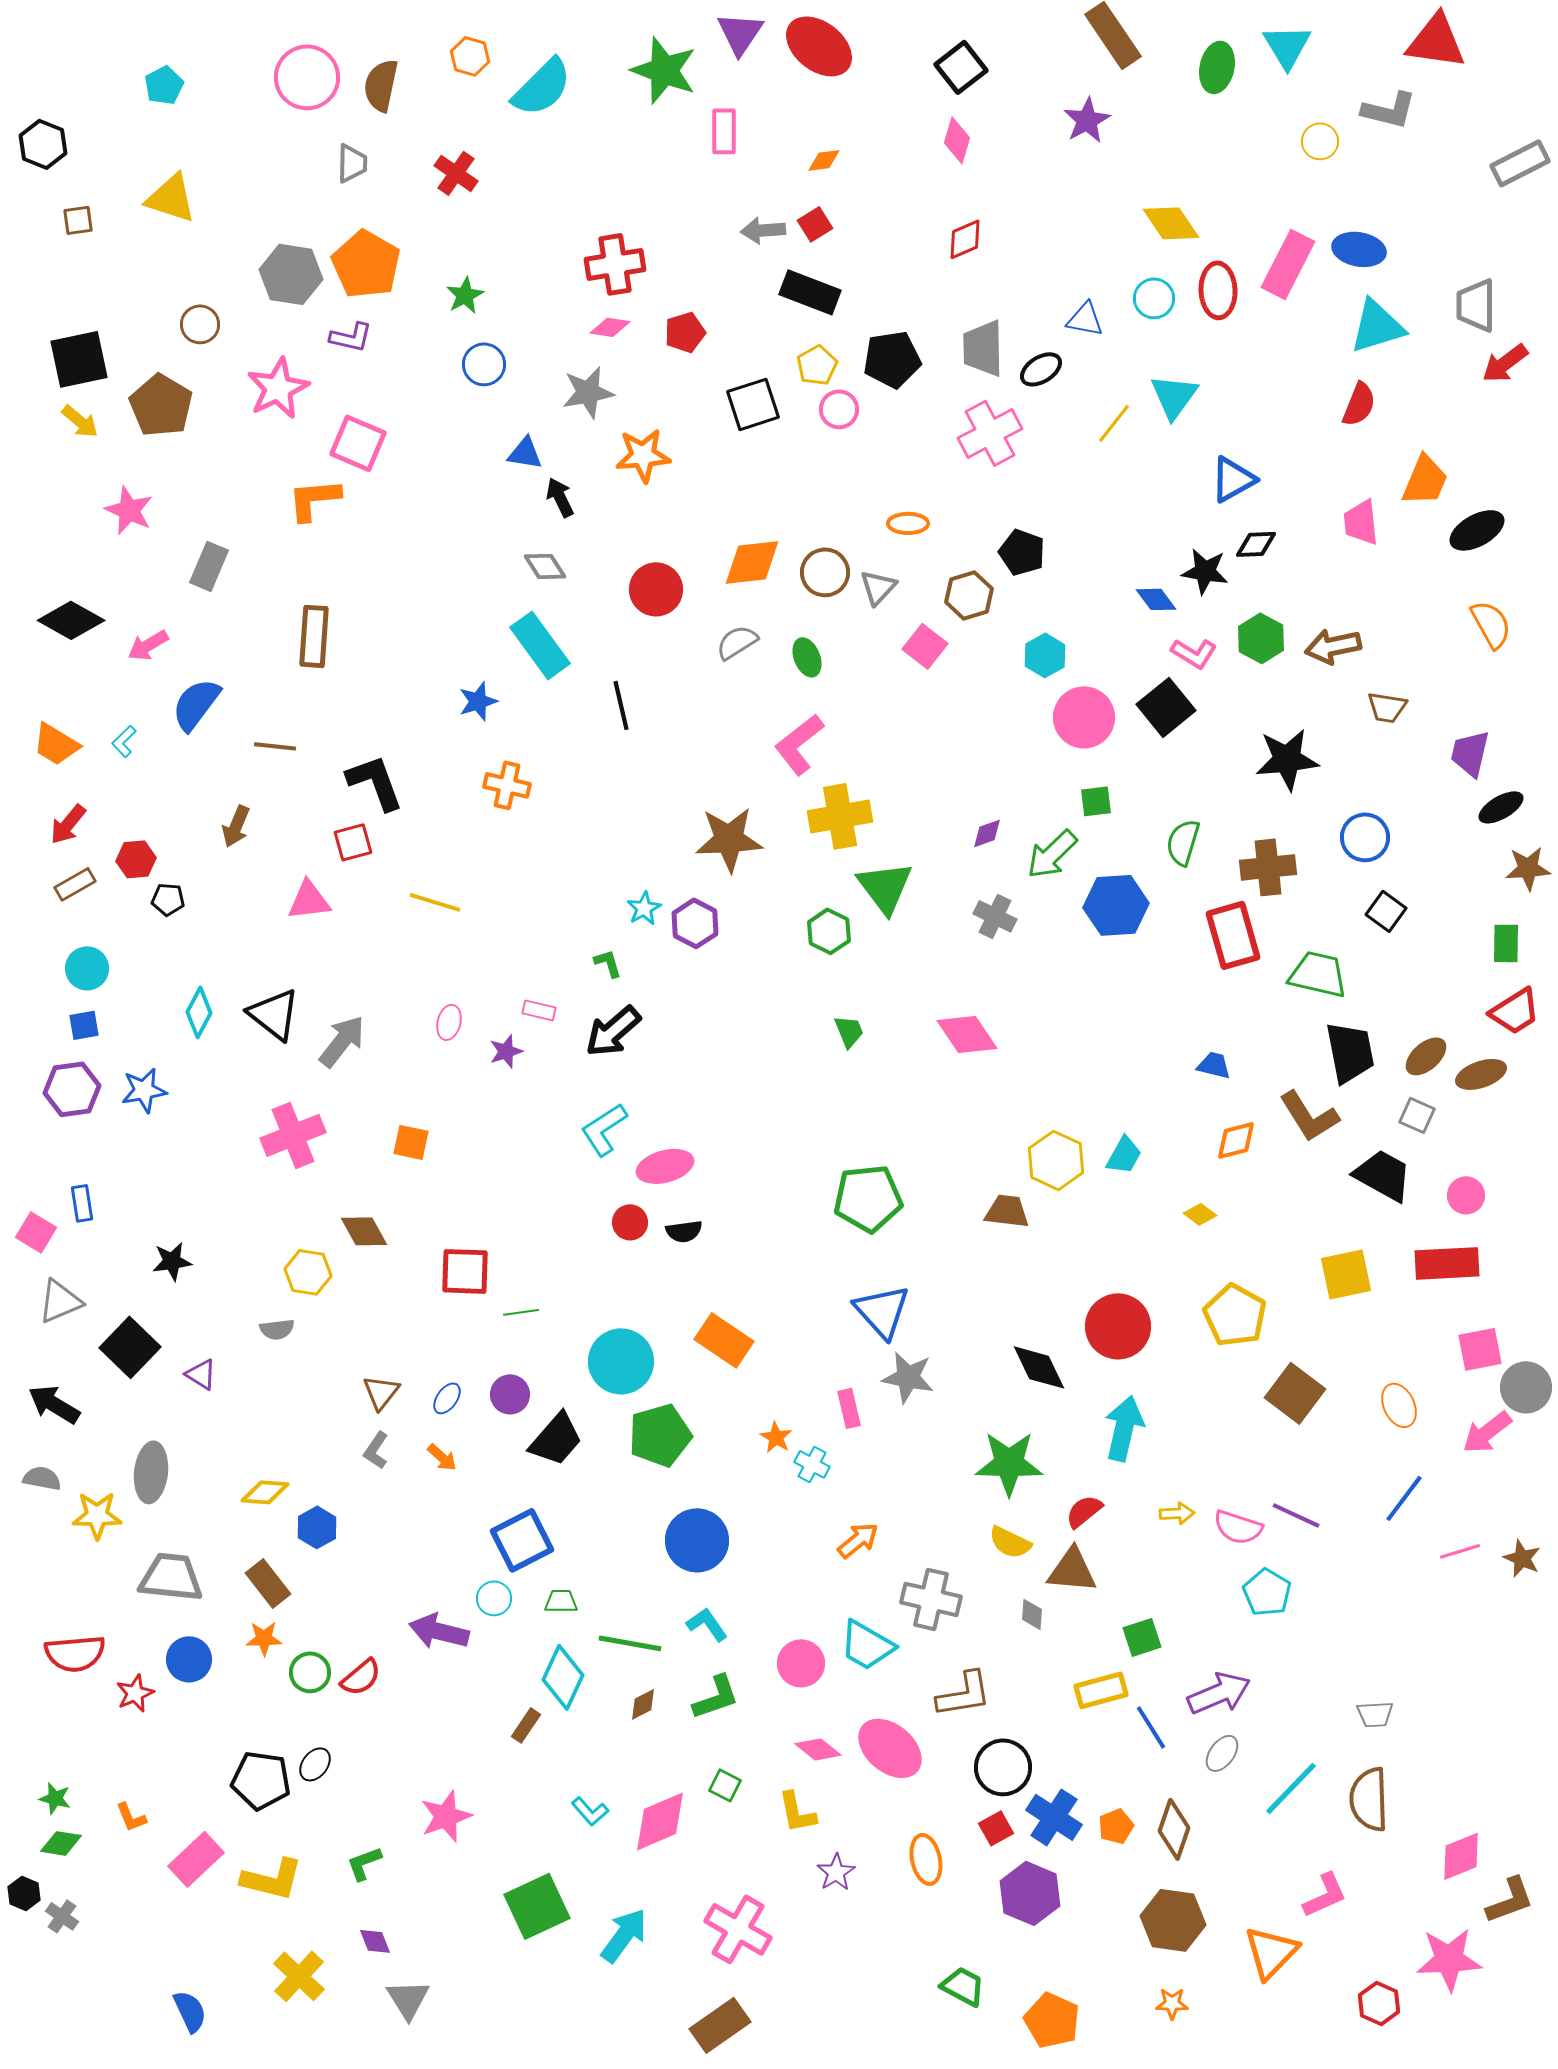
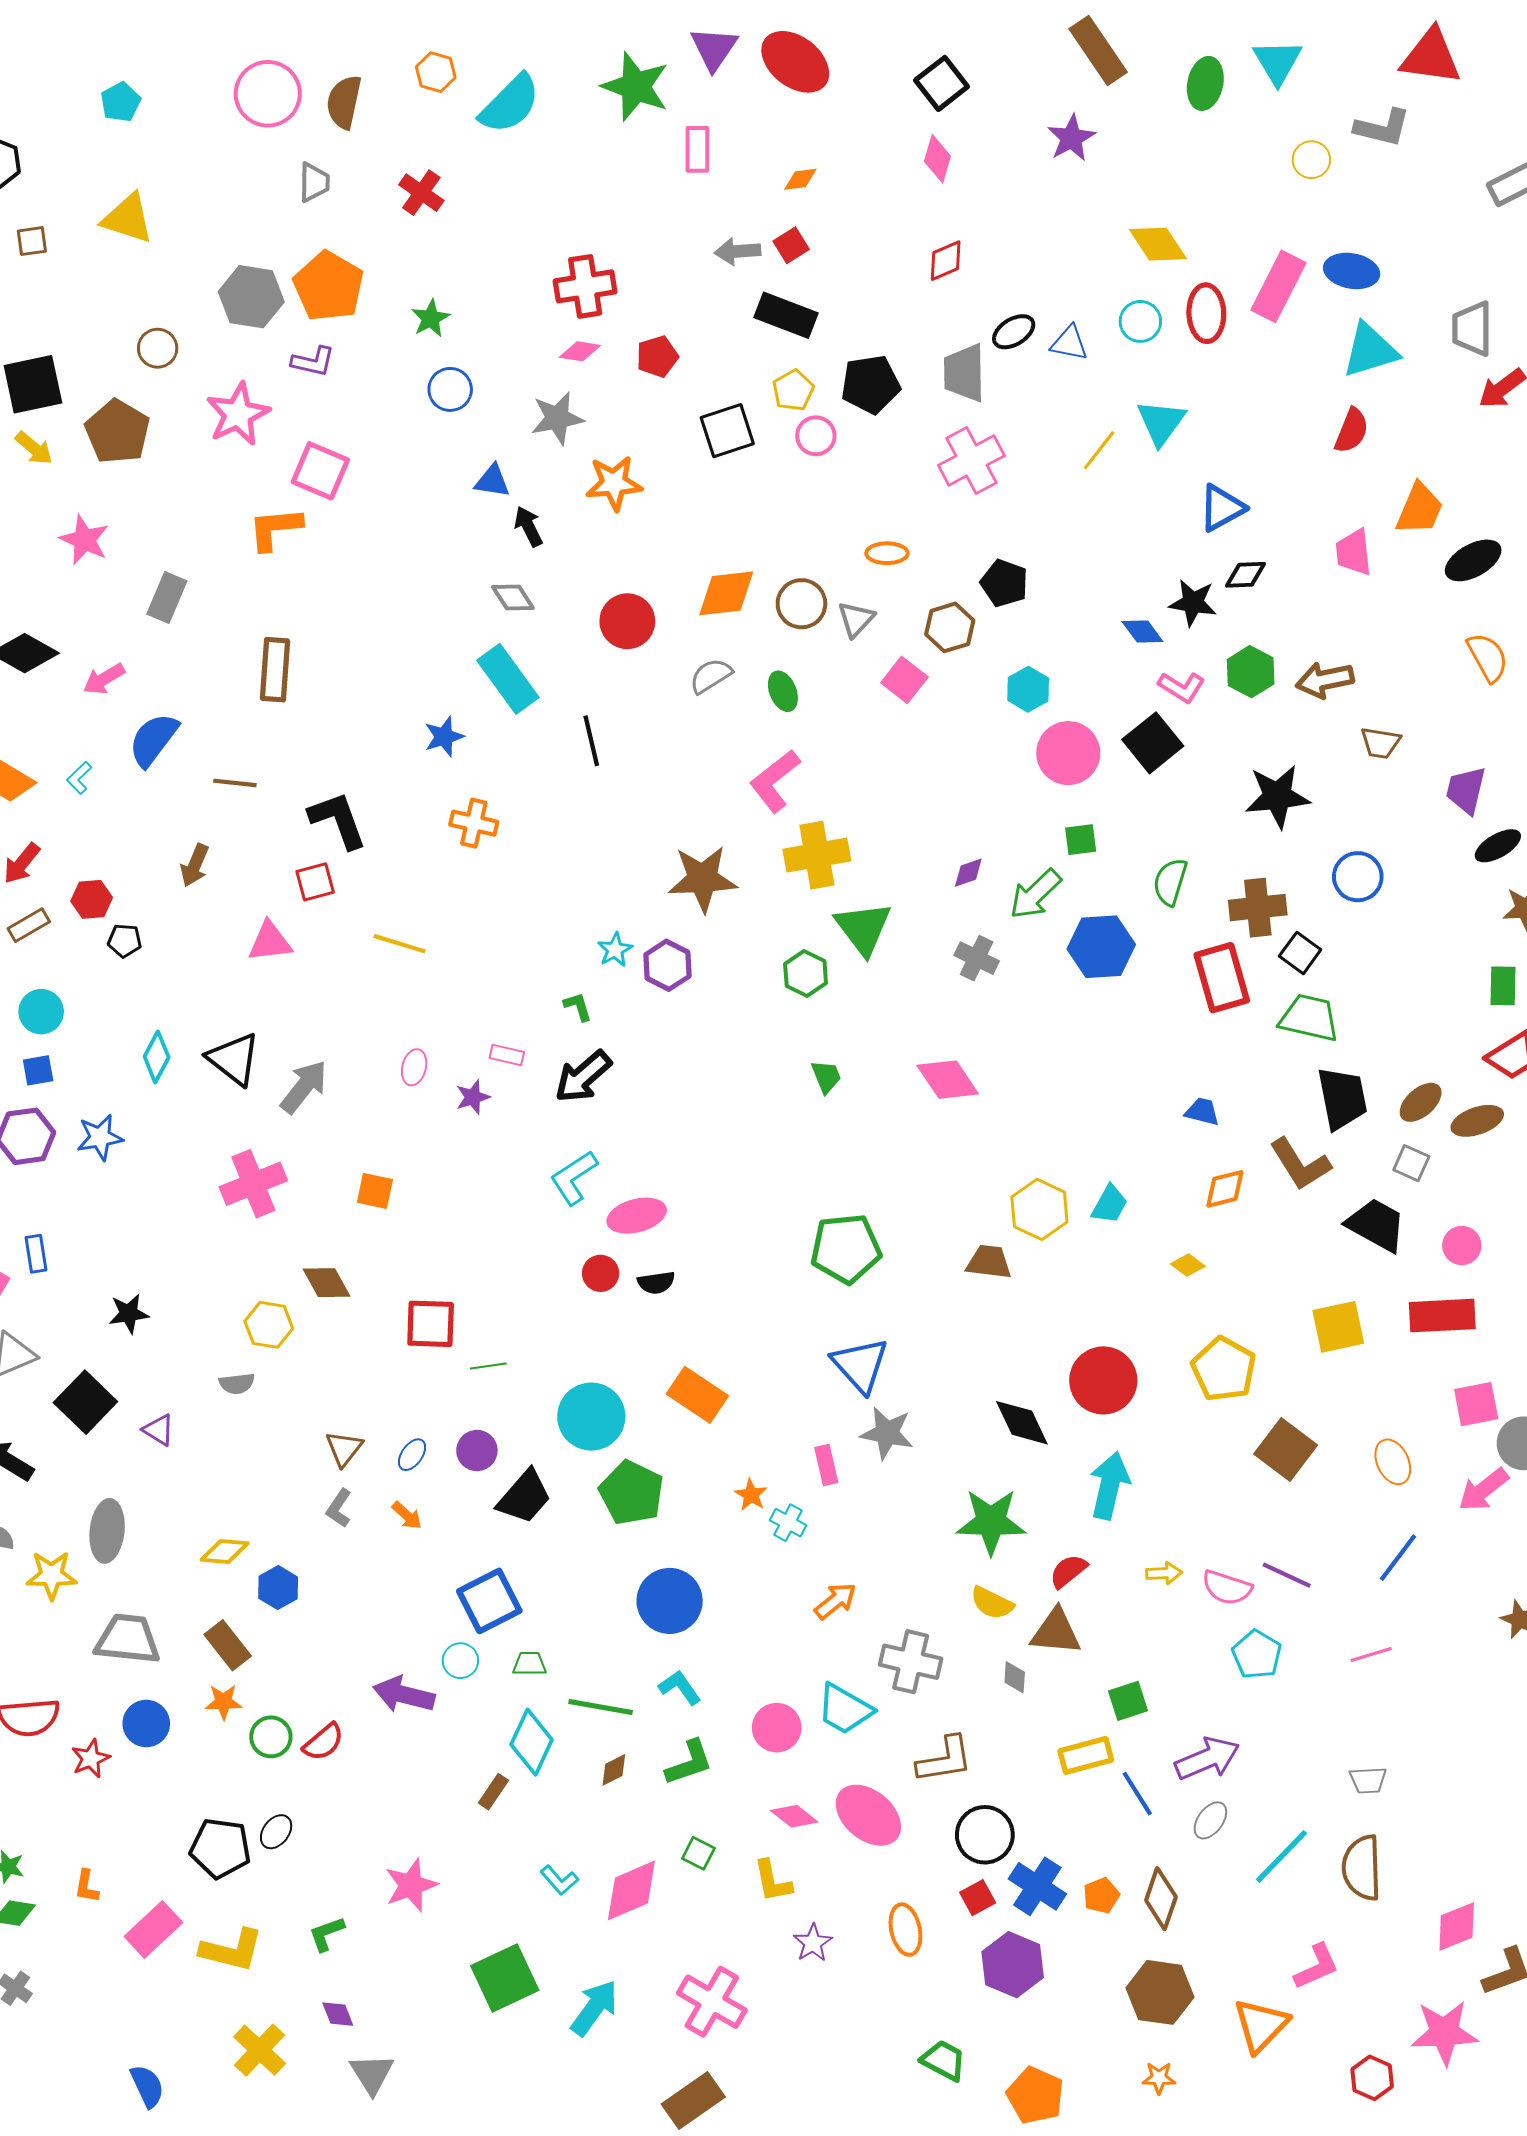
black ellipse: (1041, 369) -> (1014, 332), moved
black square: (1386, 911) -> (1300, 953), moved
green pentagon: (660, 1435) -> (631, 1493), turned -30
pink line: (1460, 1551) -> (1371, 1655), moved
orange L-shape: (131, 1817) -> (86, 1886), turned 32

